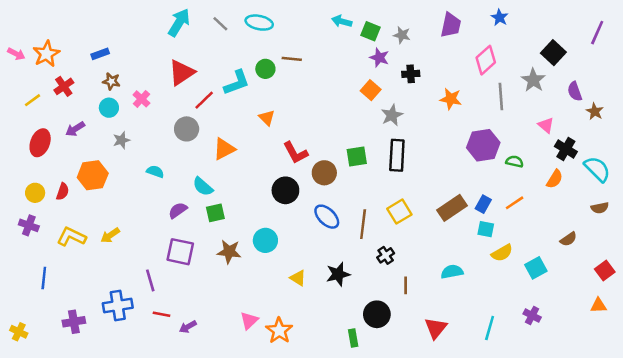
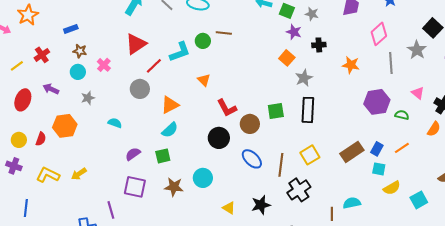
orange star: (46, 54) -> (28, 15), moved
pink triangle: (546, 125) -> (418, 93), moved
purple arrow: (75, 129) -> (51, 89), turned 56
cyan semicircle: (203, 187) -> (170, 130), moved, turned -84
black cross: (386, 255) -> (299, 190), size x1.6
brown line: (406, 285) -> (332, 214), moved

